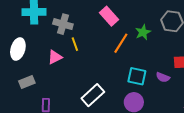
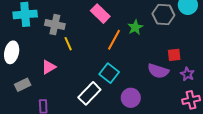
pink triangle: (55, 57) -> (49, 67), moved
cyan square: (137, 76) -> (109, 73), moved, turned 30
purple semicircle: (163, 77) -> (158, 71), size x1.5

